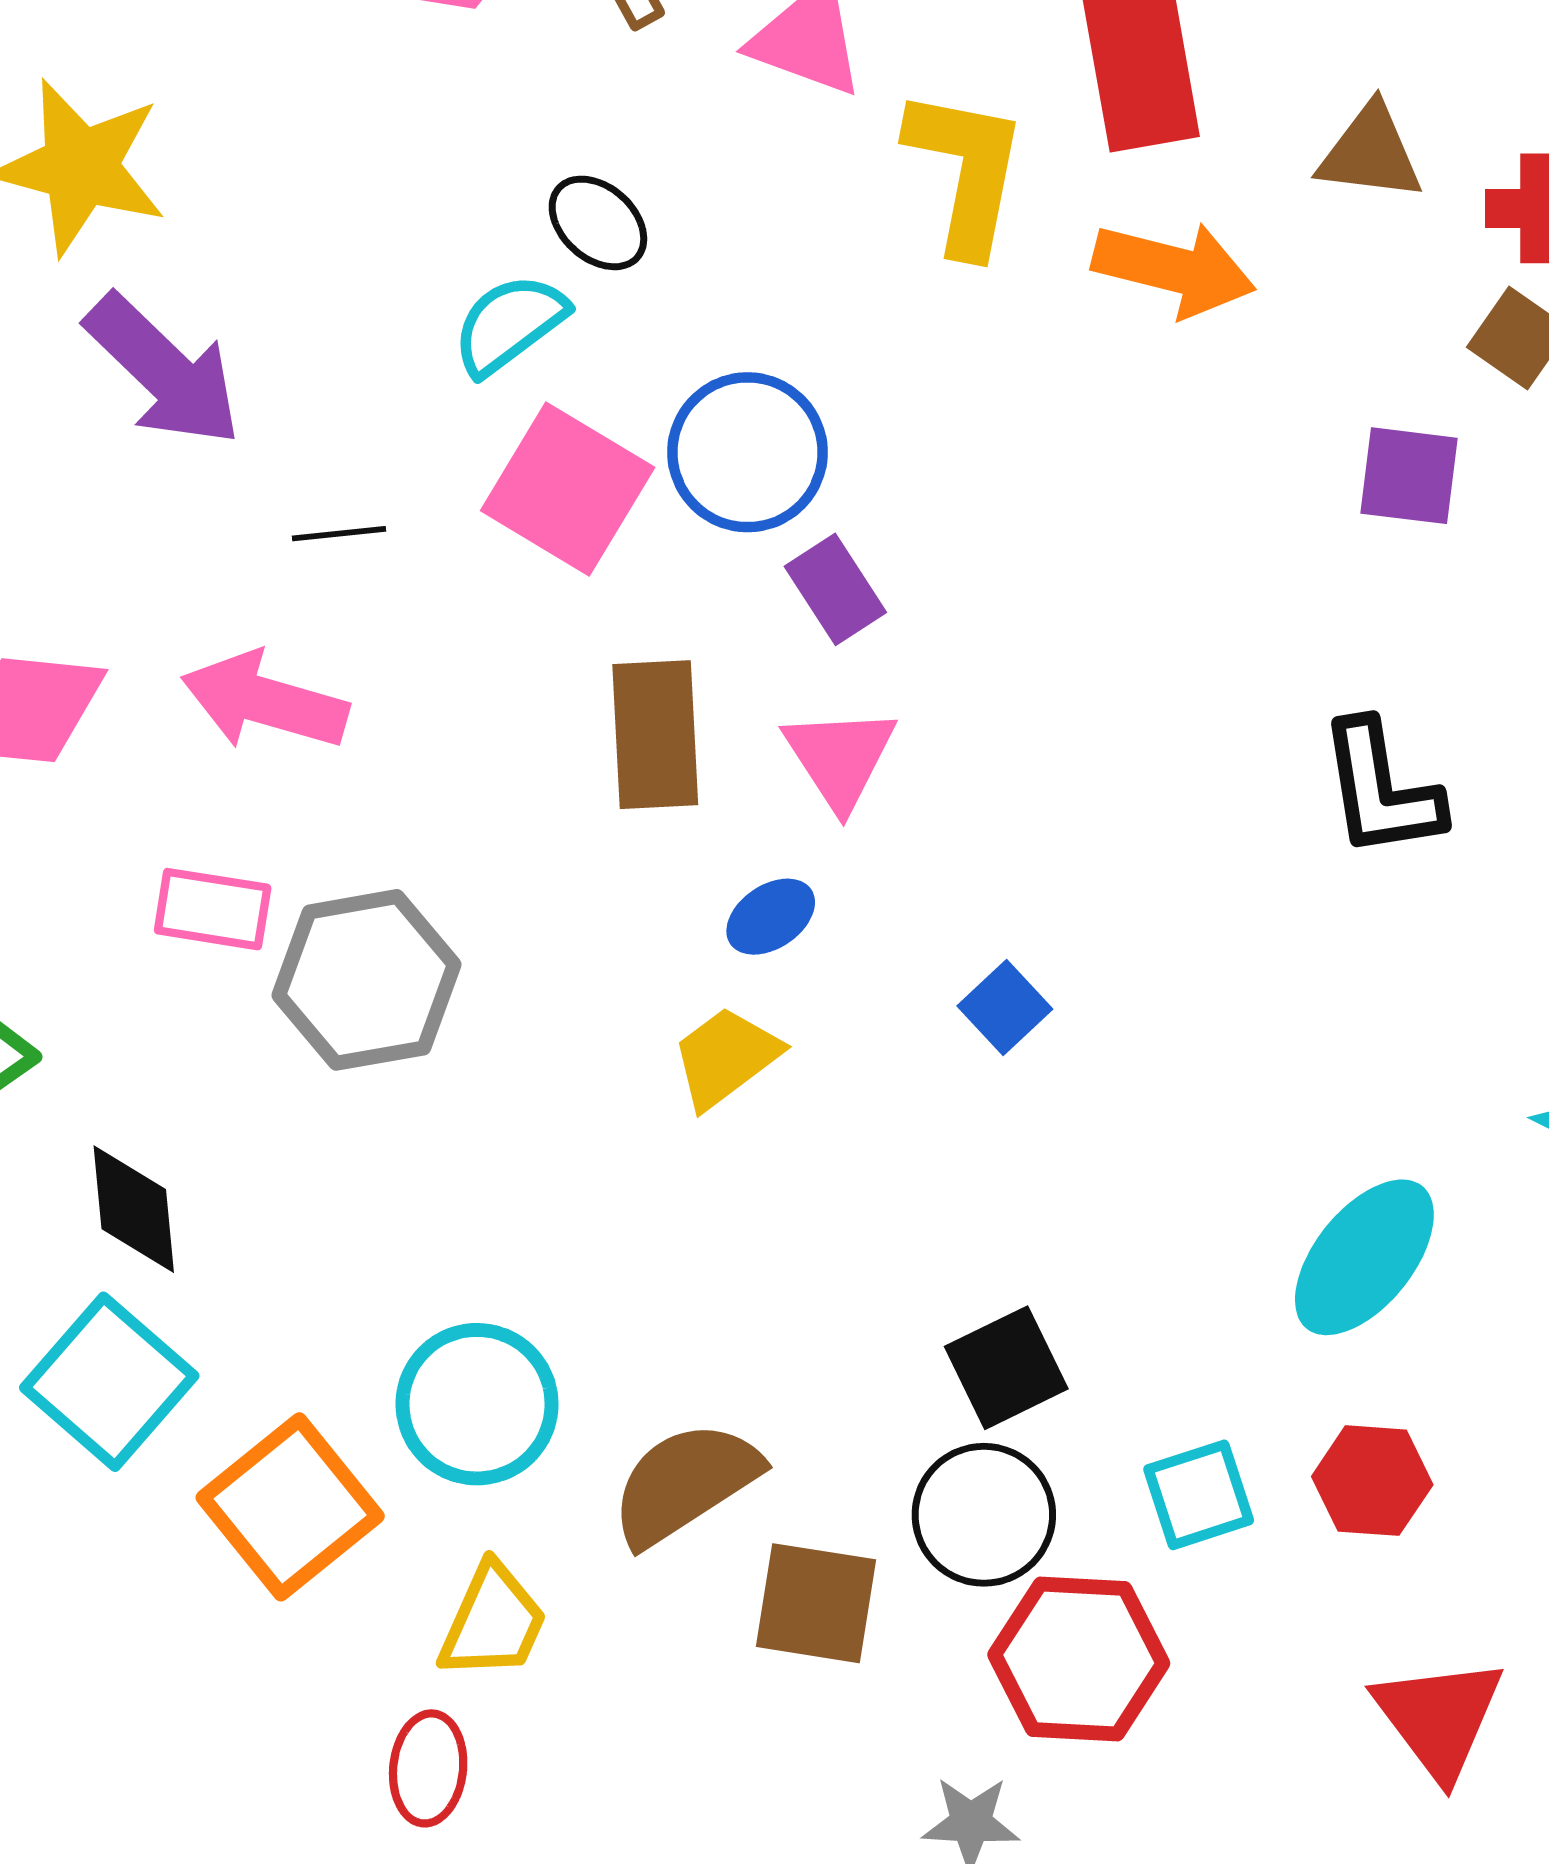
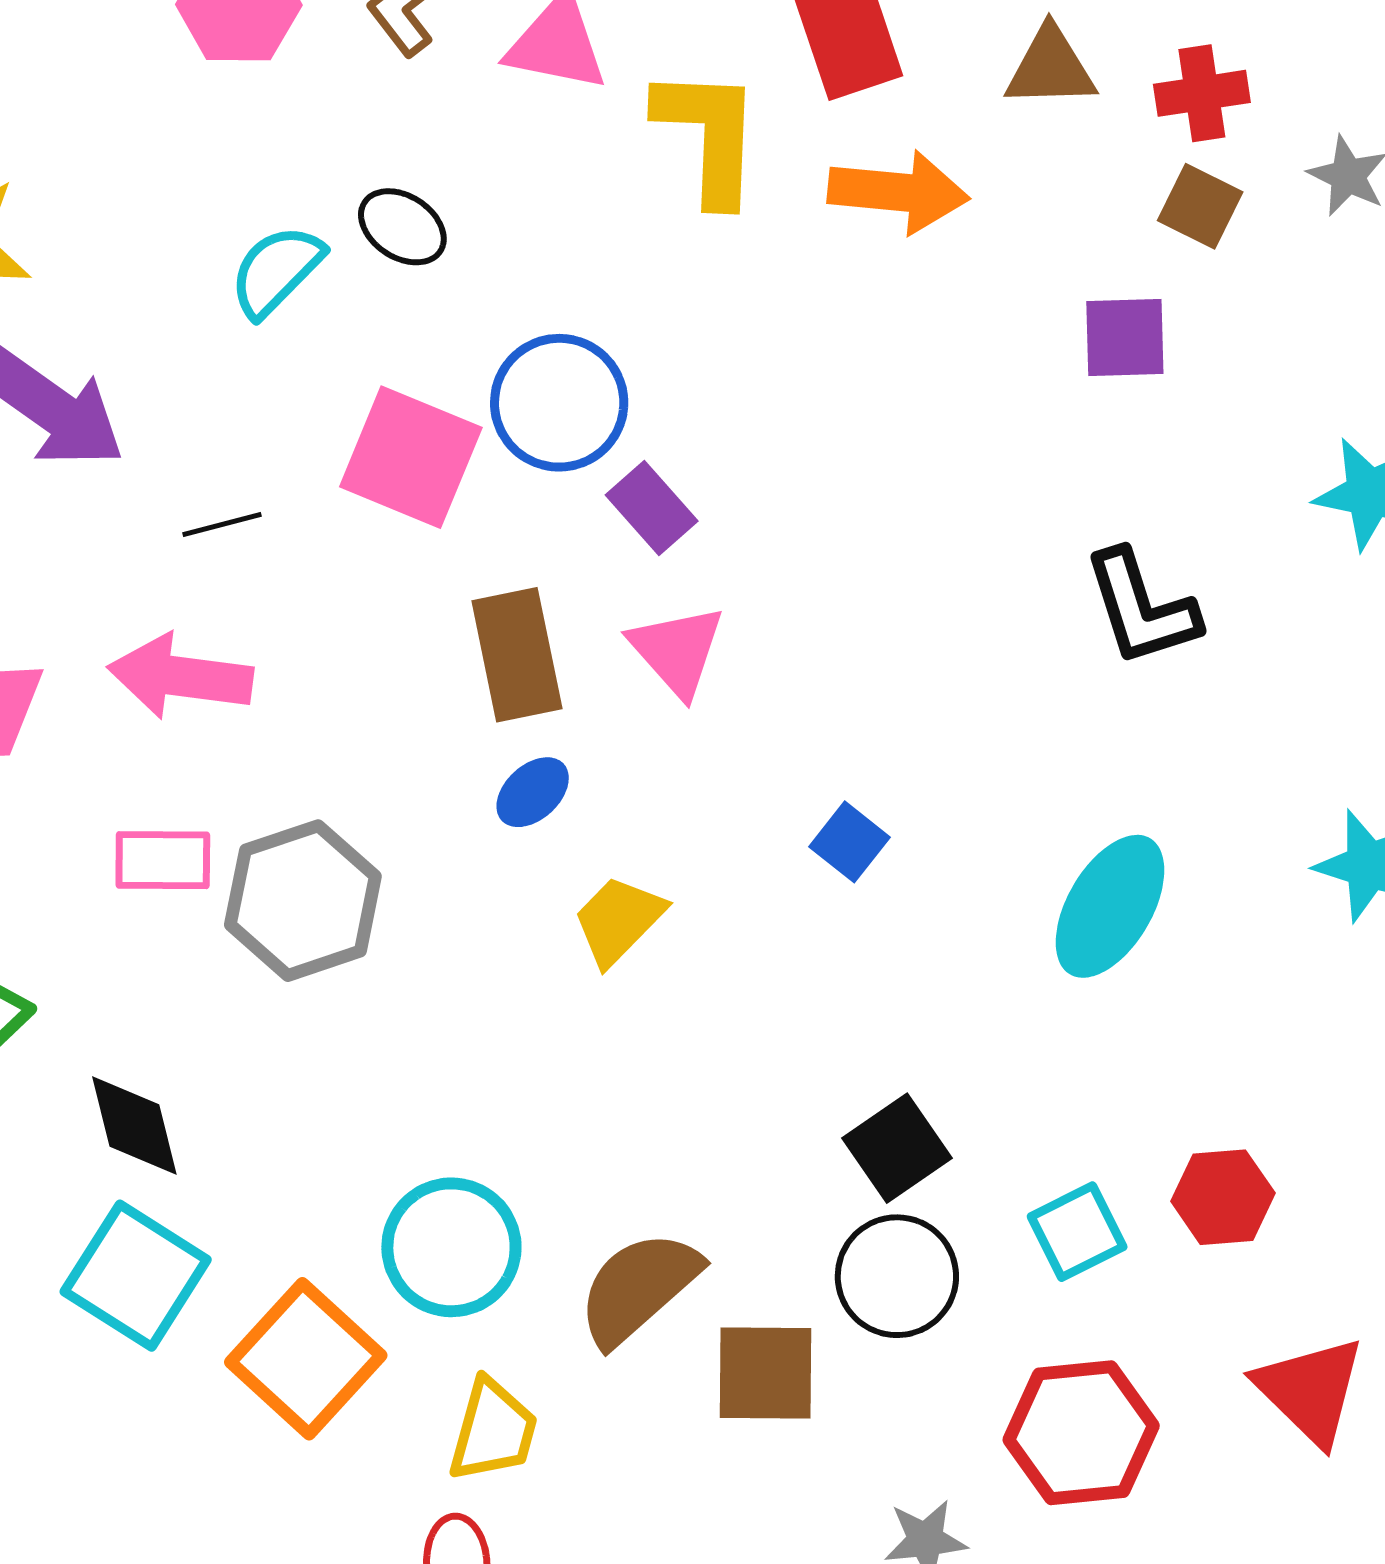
cyan semicircle: (509, 324) -> (276, 271), moved
blue ellipse: (771, 917) -> (533, 792), moved
cyan ellipse: (1364, 1257) -> (1110, 906), moved
red hexagon: (1079, 1659) -> (1081, 1433), moved

